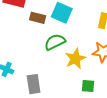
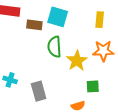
green semicircle: (55, 42) -> (54, 47), turned -60

